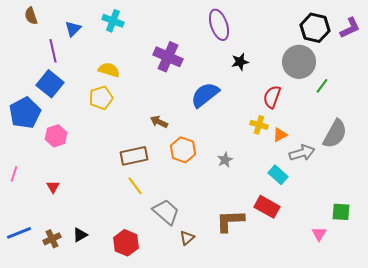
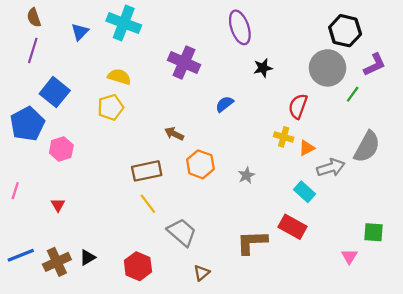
cyan cross: (113, 21) -> (124, 23), size x1.4
purple L-shape: (350, 28) -> (375, 65), moved
purple line: (53, 51) -> (33, 50), moved, turned 30
blue semicircle: (205, 95) -> (225, 104), size x0.6
brown triangle: (187, 238) -> (202, 273), moved
brown cross: (52, 239) -> (57, 262), size x1.4

